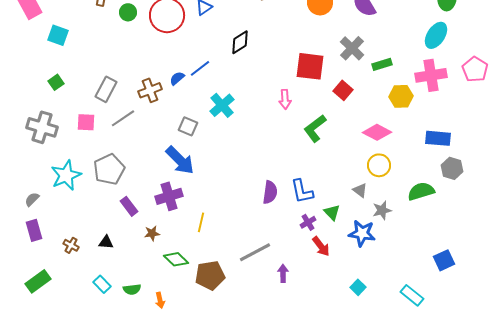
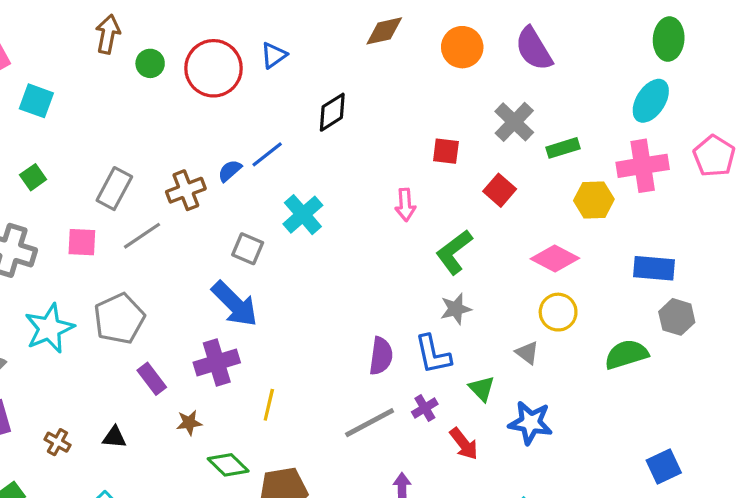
red square: (310, 66) -> (446, 151), size x0.6
gray star: (382, 210) -> (456, 309), moved
purple cross: (308, 222) -> (425, 408), moved
gray line: (255, 252) -> (370, 423), moved

